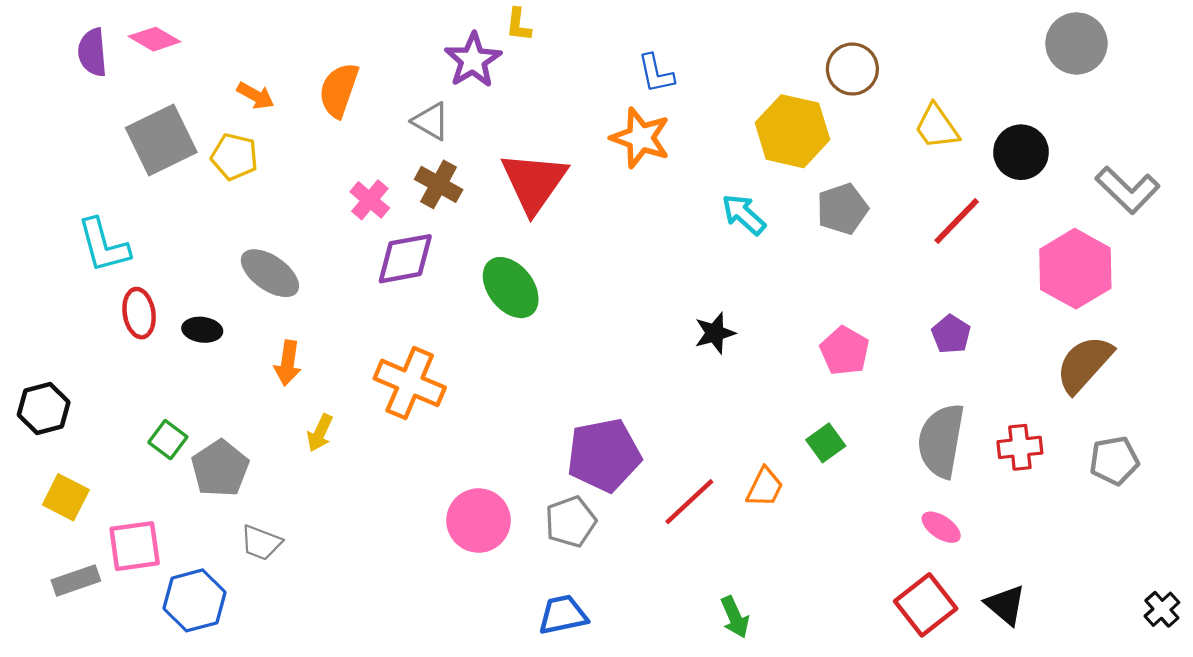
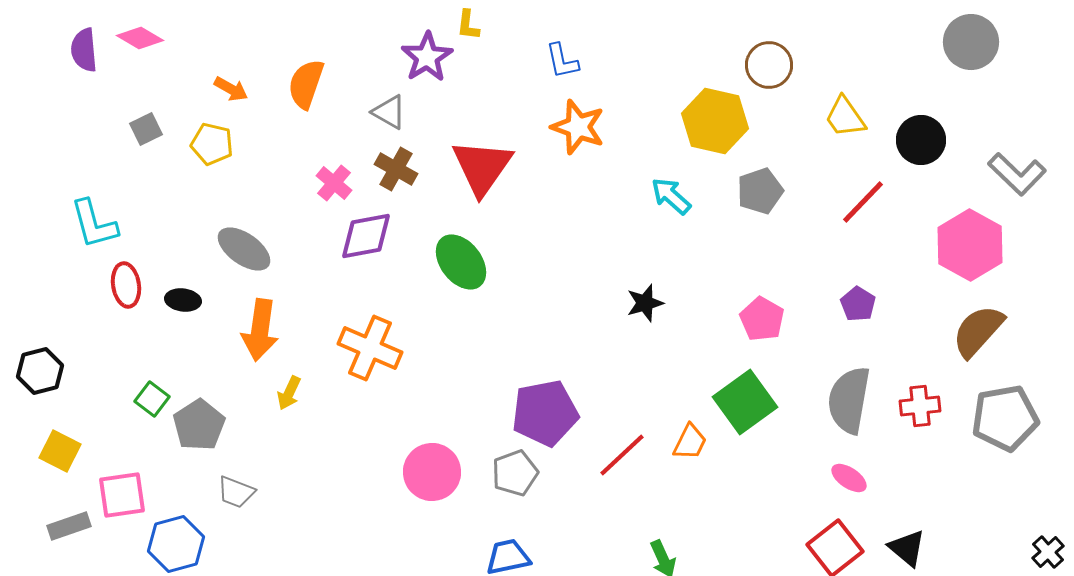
blue L-shape: (656, 73) -> (562, 61), moved
gray square: (161, 140) -> (146, 129), size x0.5
orange arrow: (288, 363) -> (260, 330), size x1.5
green square: (826, 443) -> (745, 402), size x1.8
gray pentagon: (1114, 461) -> (1005, 418), size x1.5

